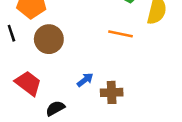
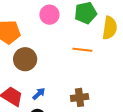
blue arrow: (85, 80) -> (39, 94), moved

